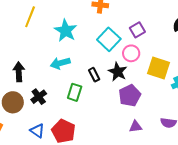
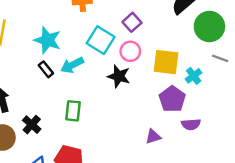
cyan arrow: (60, 63) -> (72, 65), moved
black rectangle: (94, 75) -> (46, 69), moved
purple pentagon: (130, 96) -> (172, 99), moved

